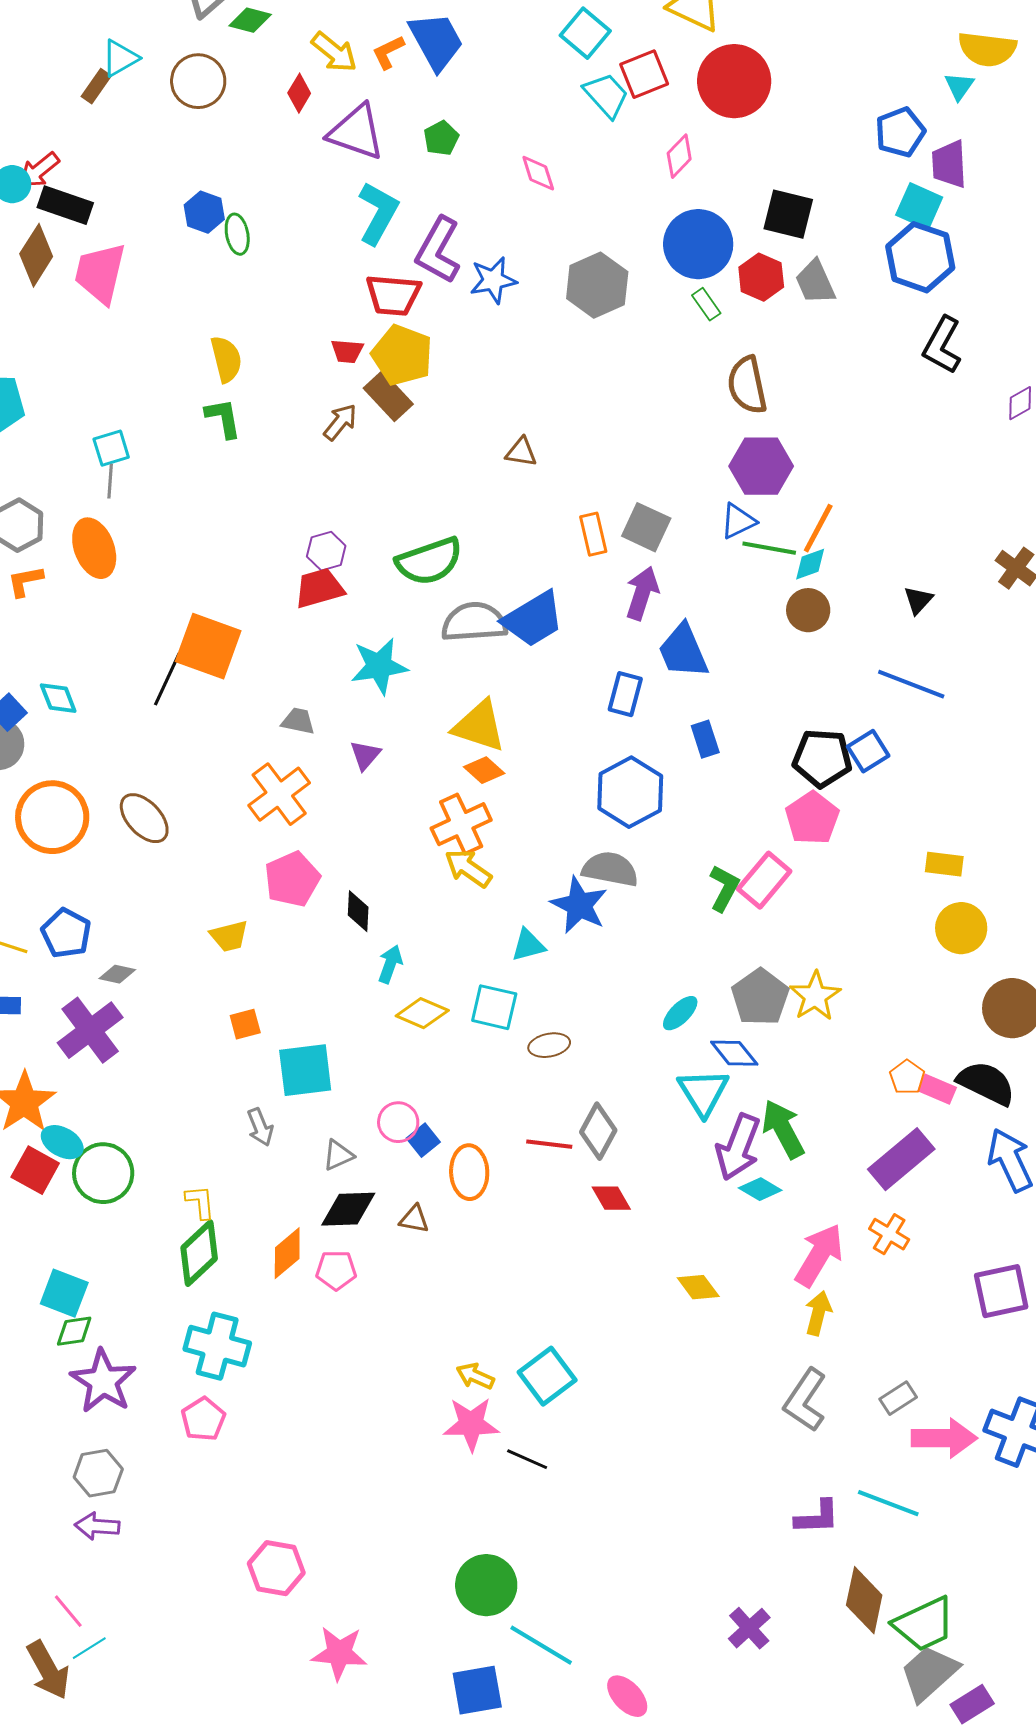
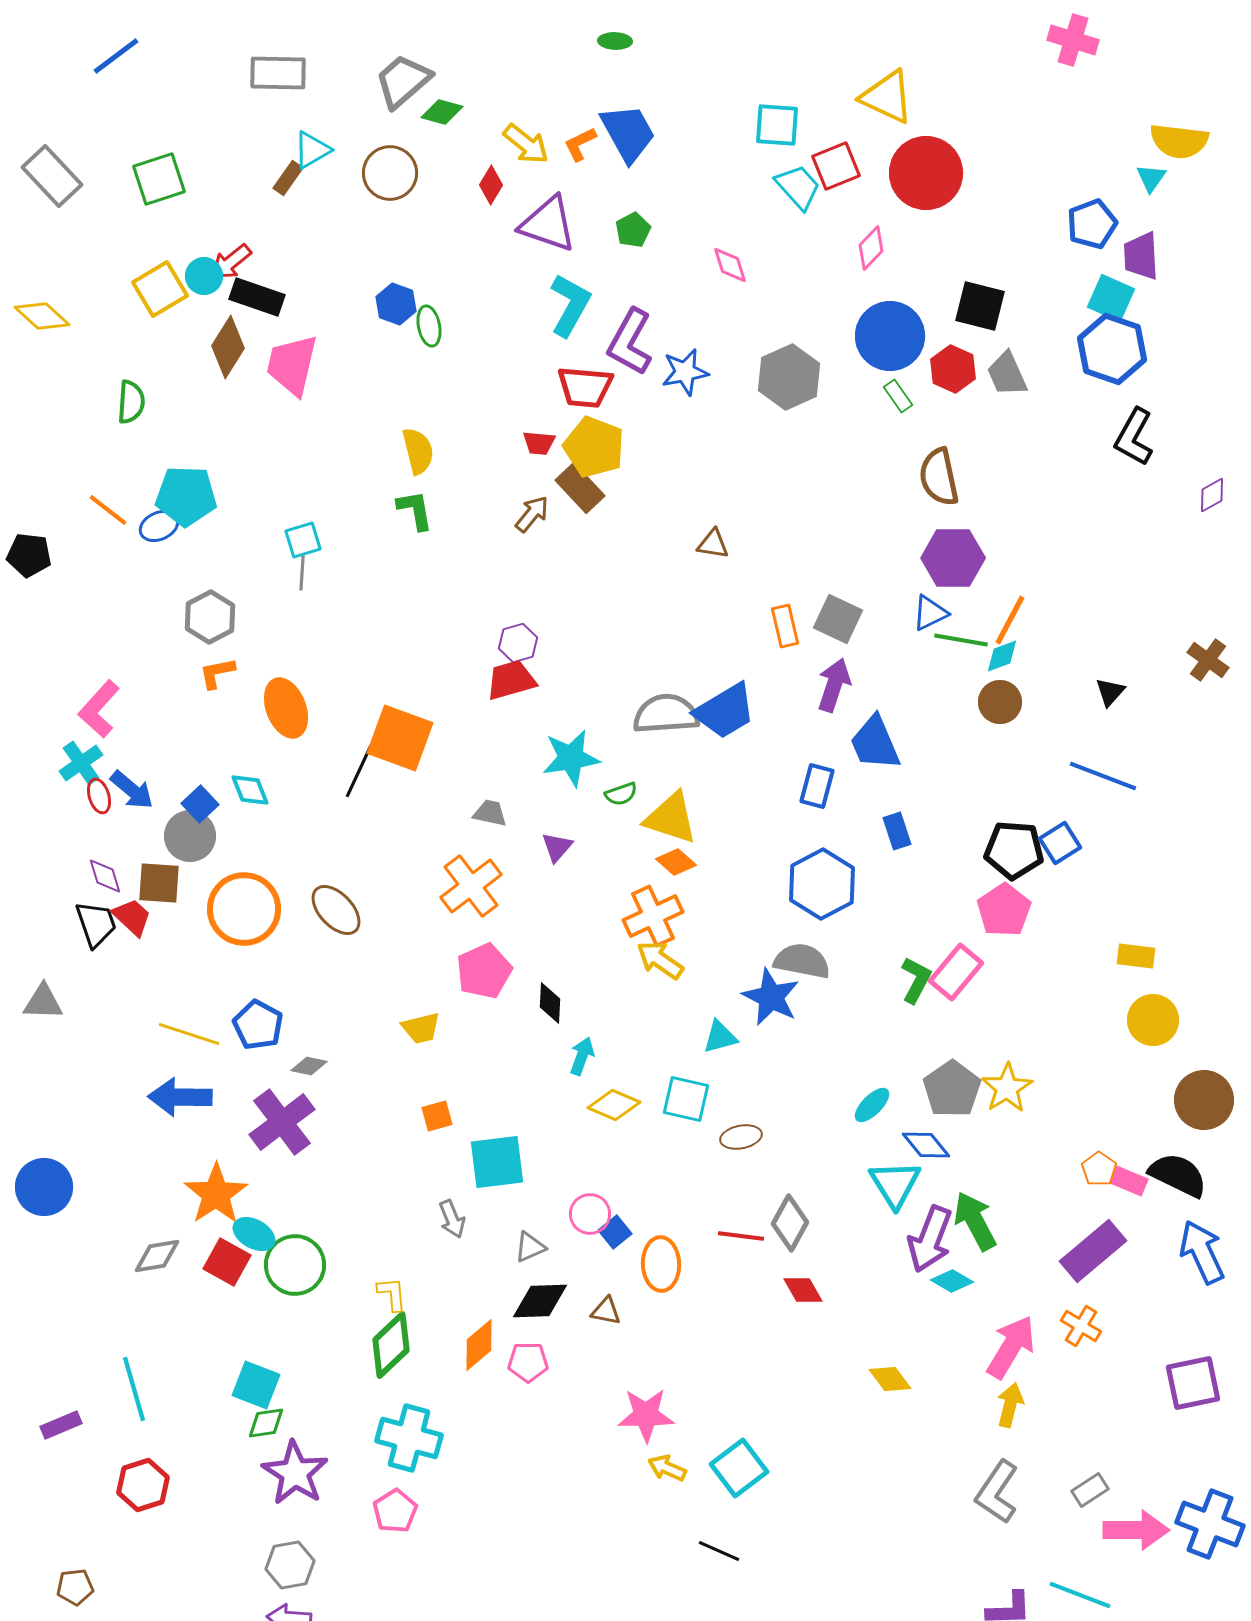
cyan square: (585, 33) -> (777, 125), turned -36
orange ellipse: (94, 548) -> (286, 708), moved
green semicircle: (429, 561) -> (621, 794), moved, size x0.5
pink star: (471, 1424) -> (646, 1415), moved

